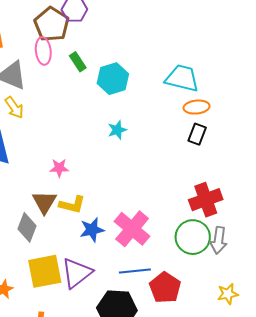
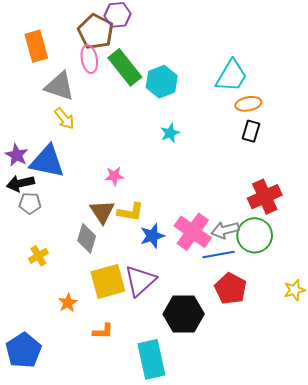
green rectangle: (78, 62) -> (125, 67), size x1.8
cyan trapezoid: (182, 78) -> (231, 76), turned 111
gray arrow: (219, 240) -> (225, 230), moved, turned 72
blue line: (135, 271) -> (219, 254), moved

